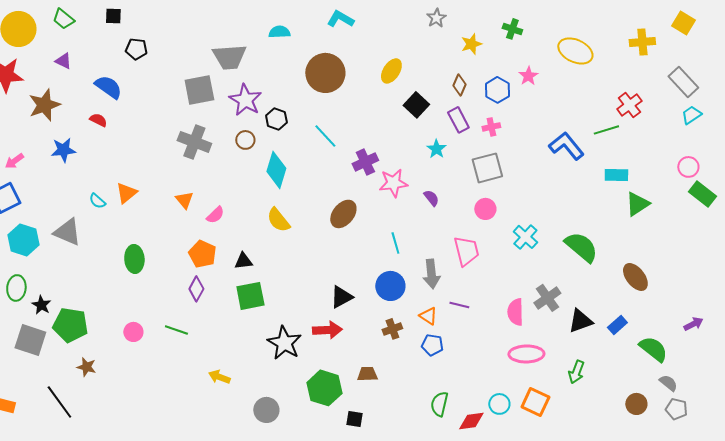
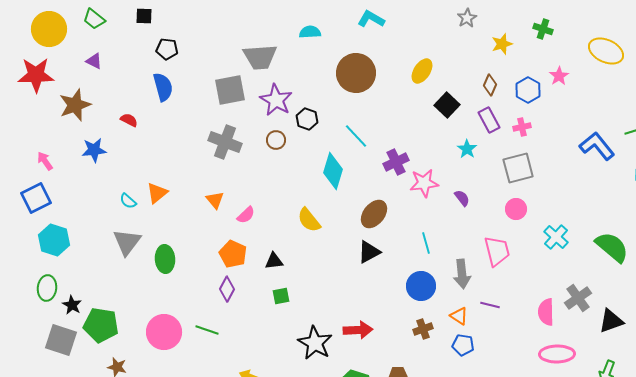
blue semicircle: (108, 87) -> (163, 87), moved, turned 40
pink arrow: (14, 161) -> (45, 161), turned 90
cyan diamond: (276, 170) -> (333, 171), moved
gray triangle: (67, 232) -> (127, 242), moved, turned 44
green square: (250, 296) -> (281, 296), size x0.6
black triangle: (341, 297) -> (369, 252), moved
pink circle: (133, 332) -> (164, 332), size x1.8

